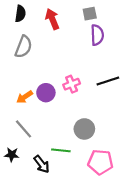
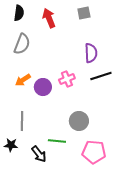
purple semicircle: (97, 35) -> (91, 53), moved
orange arrow: (25, 97) -> (23, 80), moved
gray line: (23, 129) -> (22, 121), turned 42

